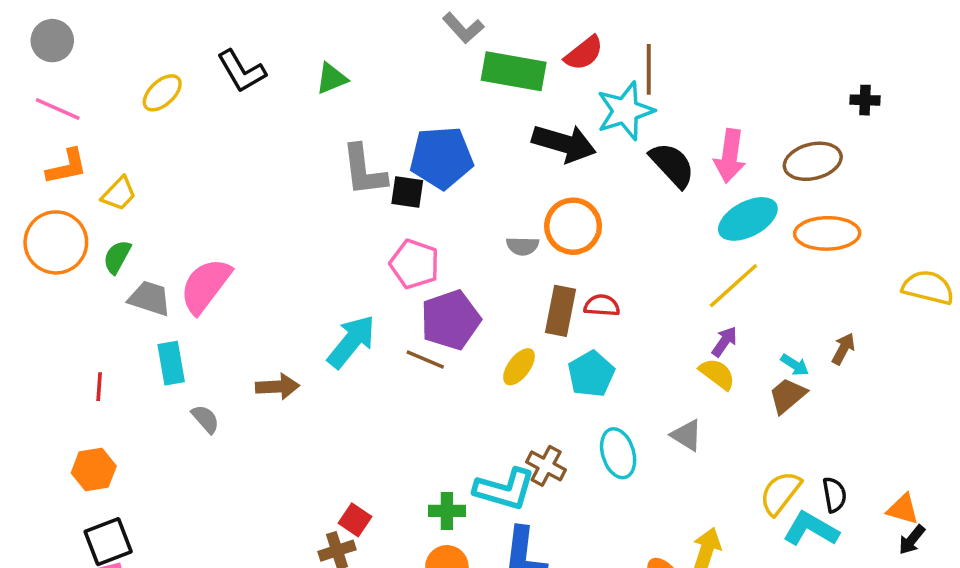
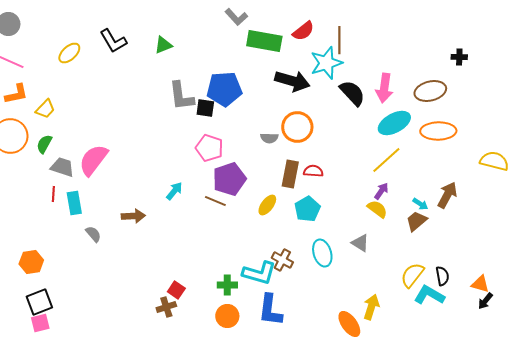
cyan arrow: (351, 342) -> (174, 191), size x0.6
brown arrow: (843, 349) -> (447, 195), size x1.5
red line: (99, 387) -> (53, 194), moved

